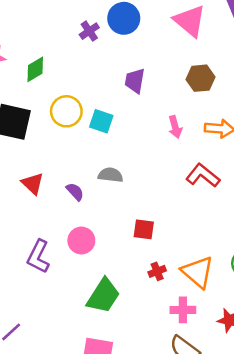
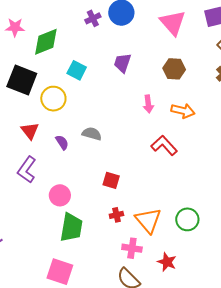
green diamond: (35, 69) -> (46, 42), size x1.4
yellow circle: (66, 111) -> (53, 99), moved
cyan square: (101, 121) -> (77, 70), moved
pink circle: (81, 241) -> (60, 195), moved
purple L-shape: (38, 256) -> (27, 170), moved
green trapezoid: (103, 296) -> (71, 227), turned -32

